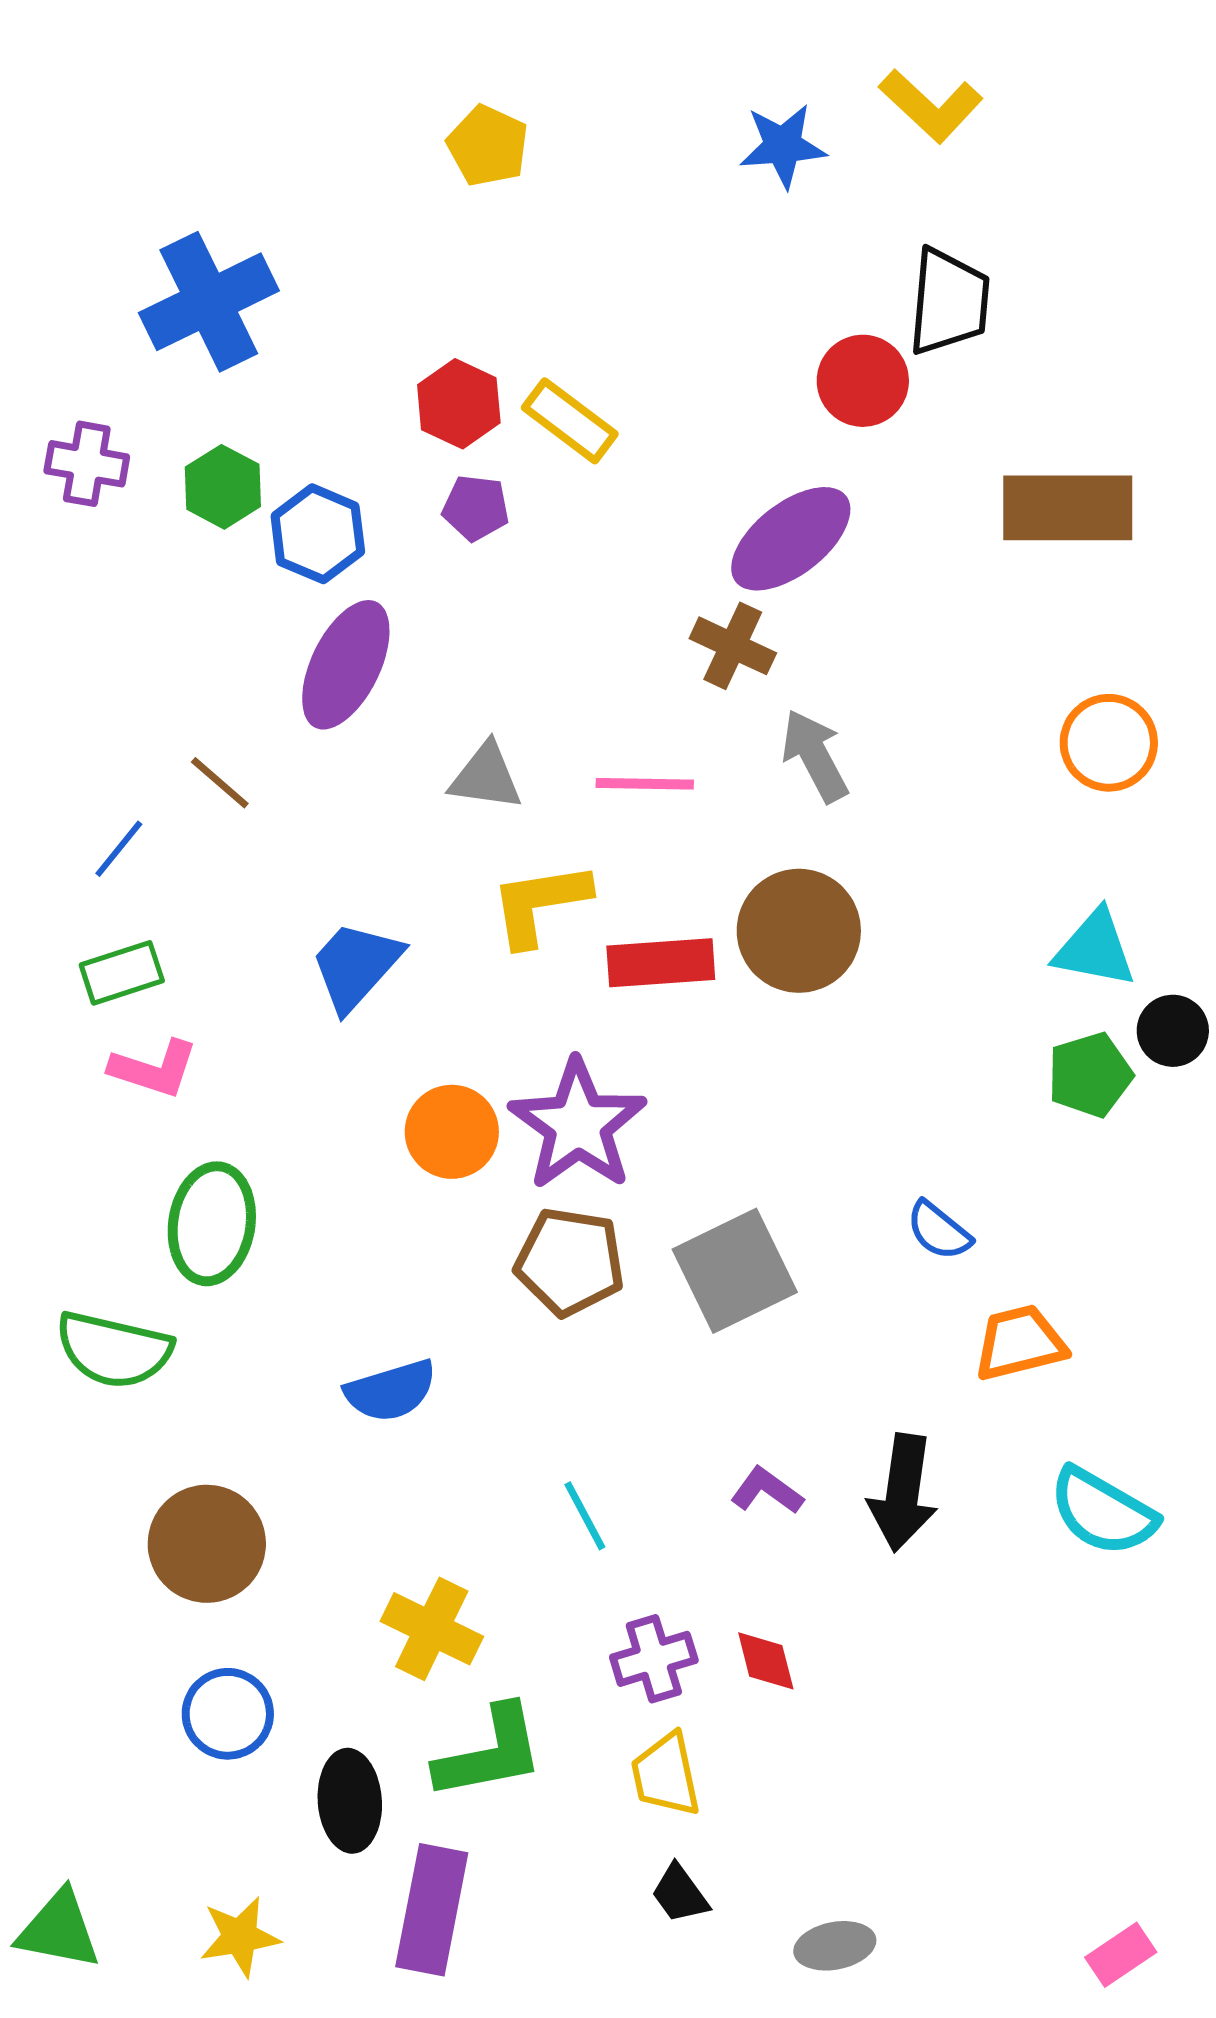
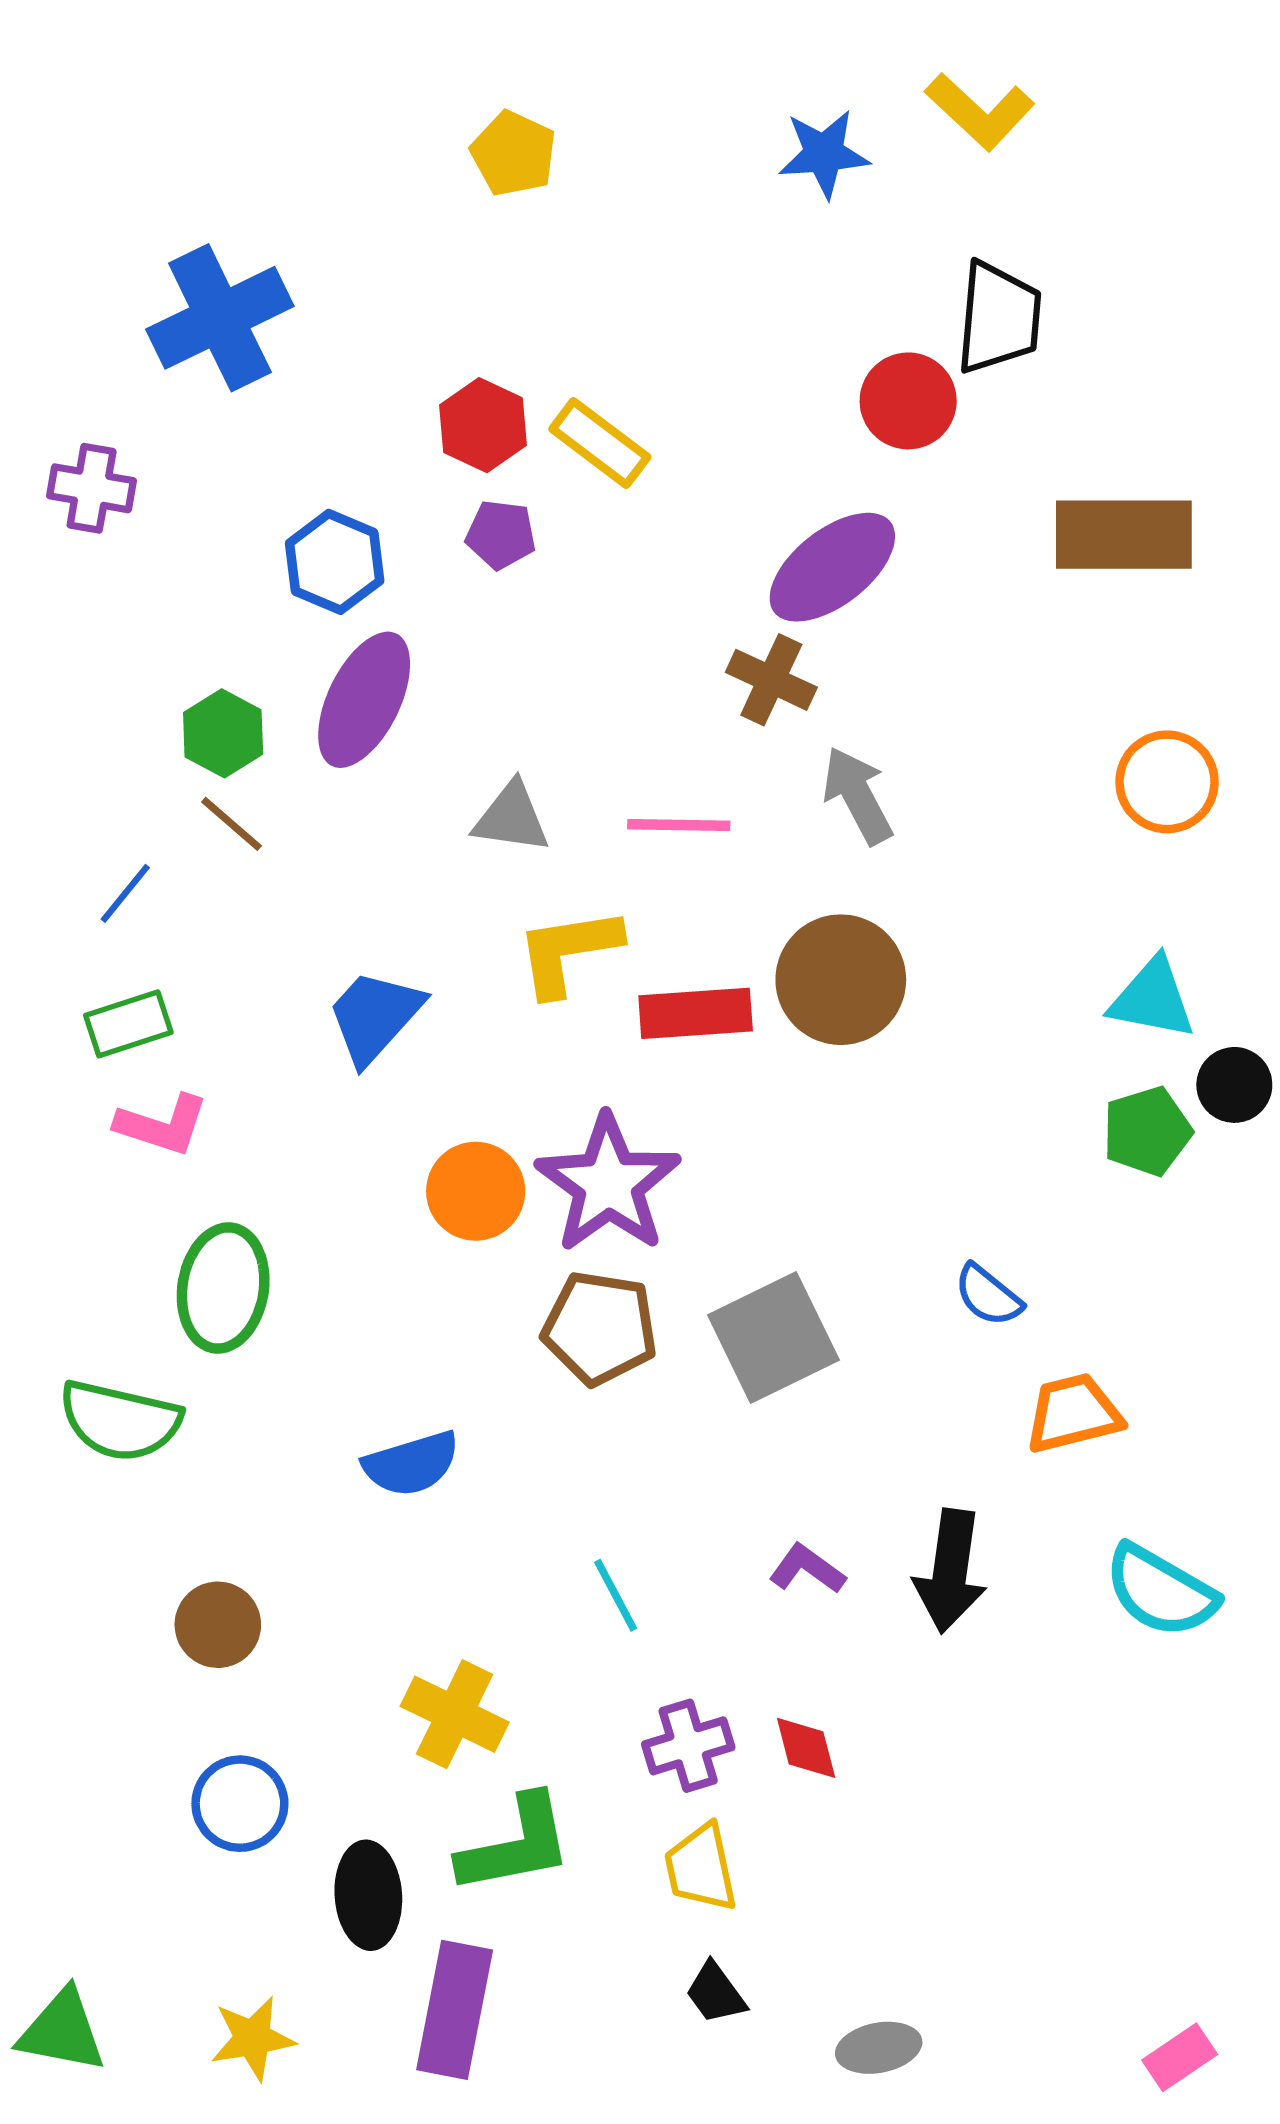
green hexagon: (223, 487) -> (223, 733), moved
brown circle: (207, 1544) -> (218, 1625), size x0.7

